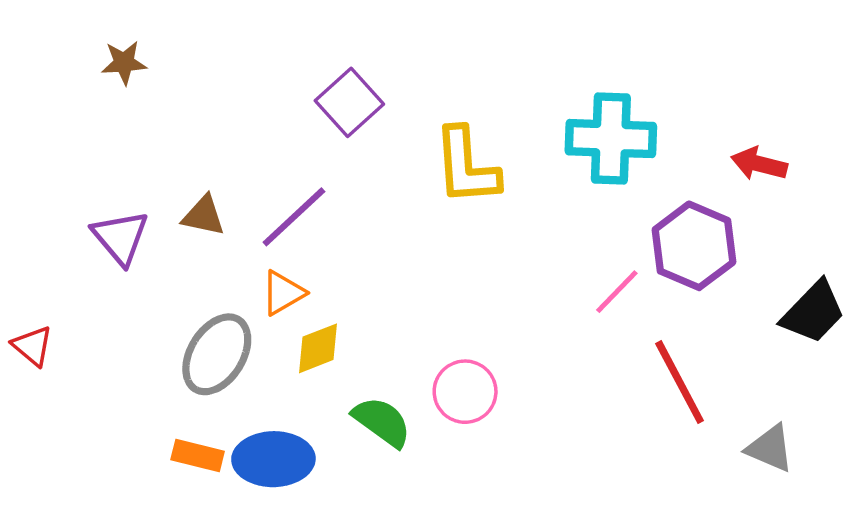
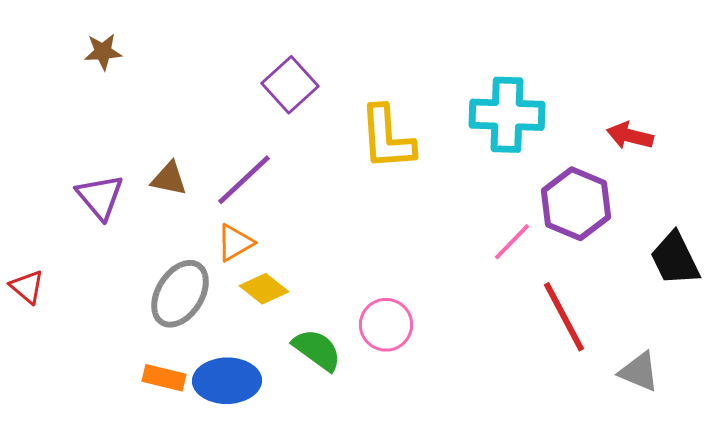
black trapezoid: (813, 312) -> (675, 259), turned 110
yellow diamond: (318, 348) -> (264, 289), turned 60

